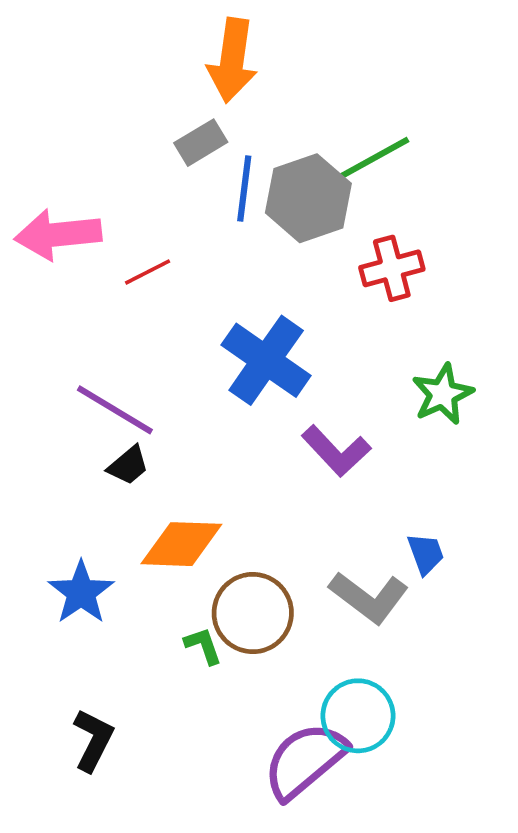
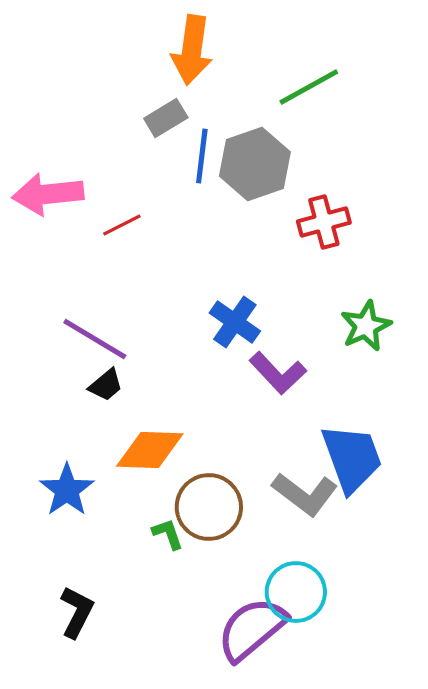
green line: (374, 158) -> (309, 87), moved
blue cross: (266, 360) -> (235, 322), moved, size x0.7
blue trapezoid: (426, 554) -> (352, 458), size x2.0

